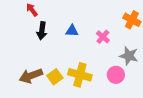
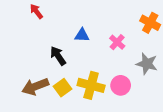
black arrow: (42, 31) -> (58, 56), moved, turned 138
pink circle: (116, 75) -> (121, 85), moved

